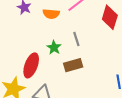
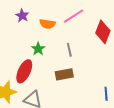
green star: (54, 47) -> (38, 49), moved

